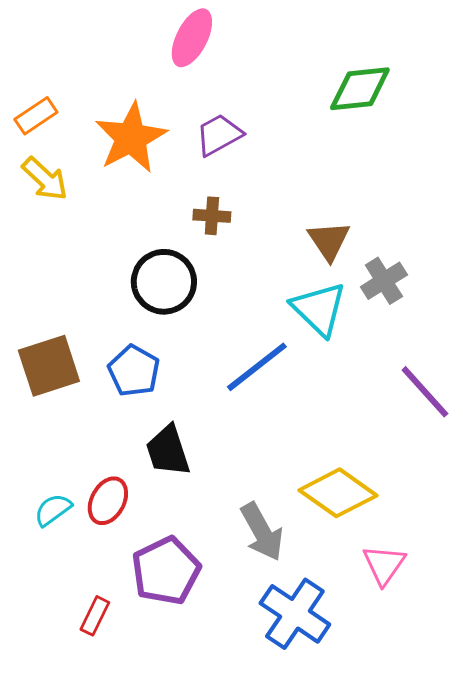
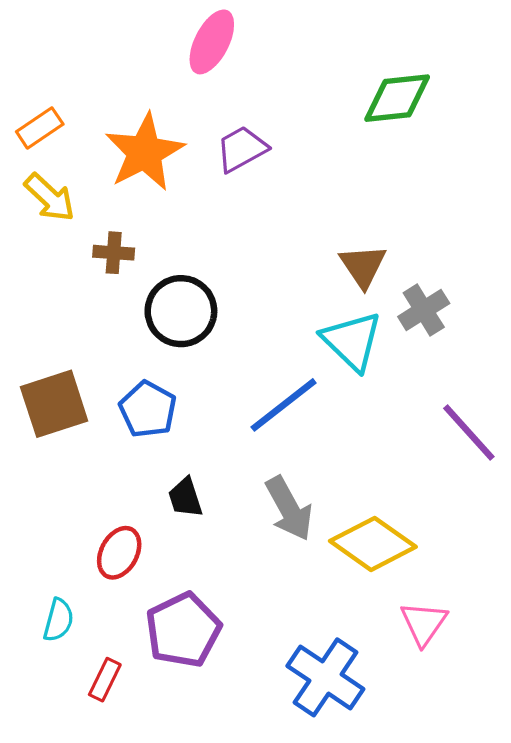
brown cross: (212, 216) -> (114, 253), moved
black trapezoid: (168, 451) -> (185, 498), size x0.7
cyan semicircle: (53, 510) -> (58, 620), moved, turned 141
gray arrow: (262, 532) -> (289, 509), moved

